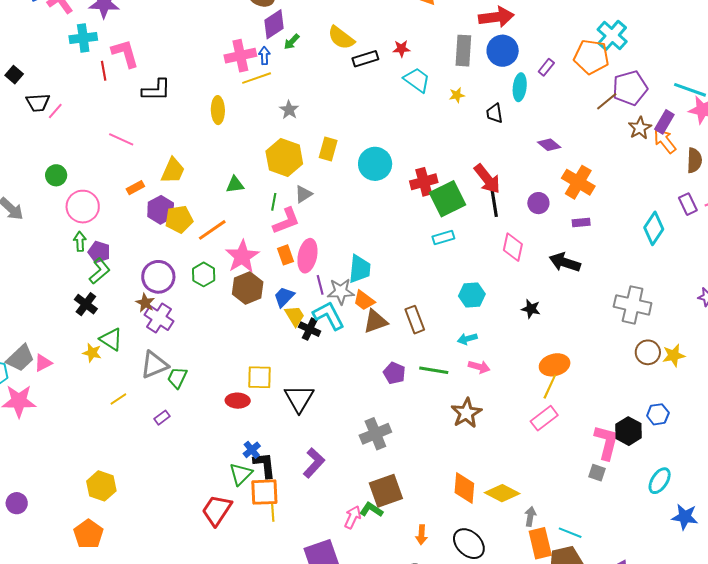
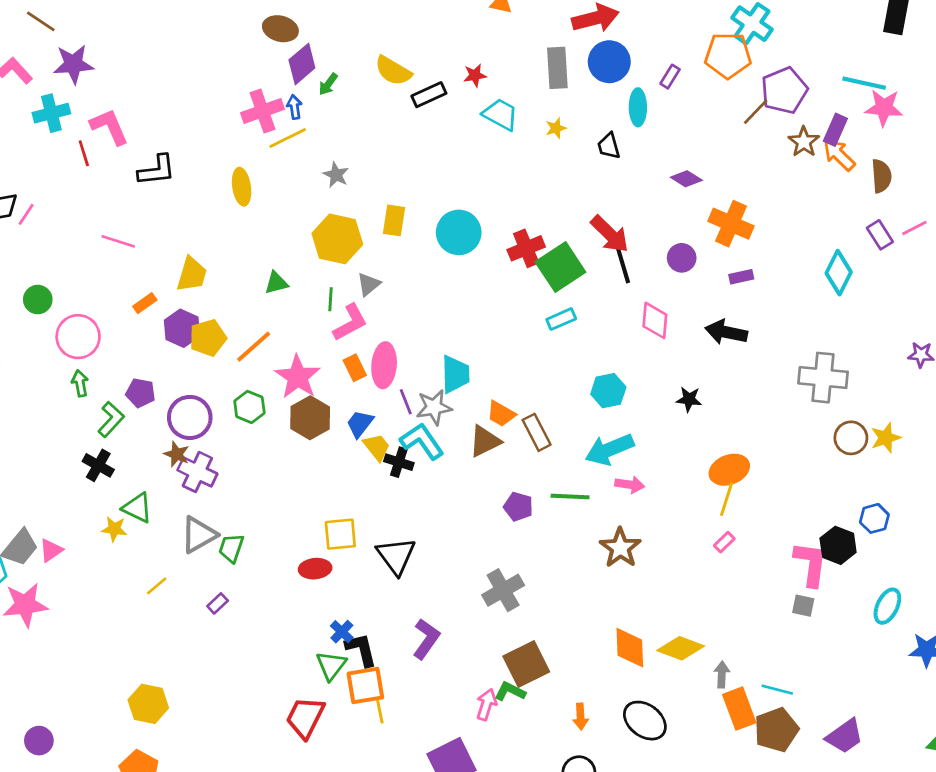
purple pentagon: (99, 252) -> (141, 393), moved
orange trapezoid: (364, 300) -> (501, 414), moved
cyan arrow: (467, 339) -> (609, 449), size x1.8
pink rectangle: (544, 418) -> (724, 542), size x0.6

